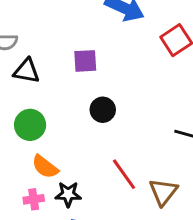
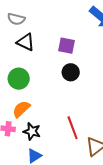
black circle: (103, 110) -> (71, 72), moved
orange semicircle: (45, 167) -> (21, 109), turned 84

